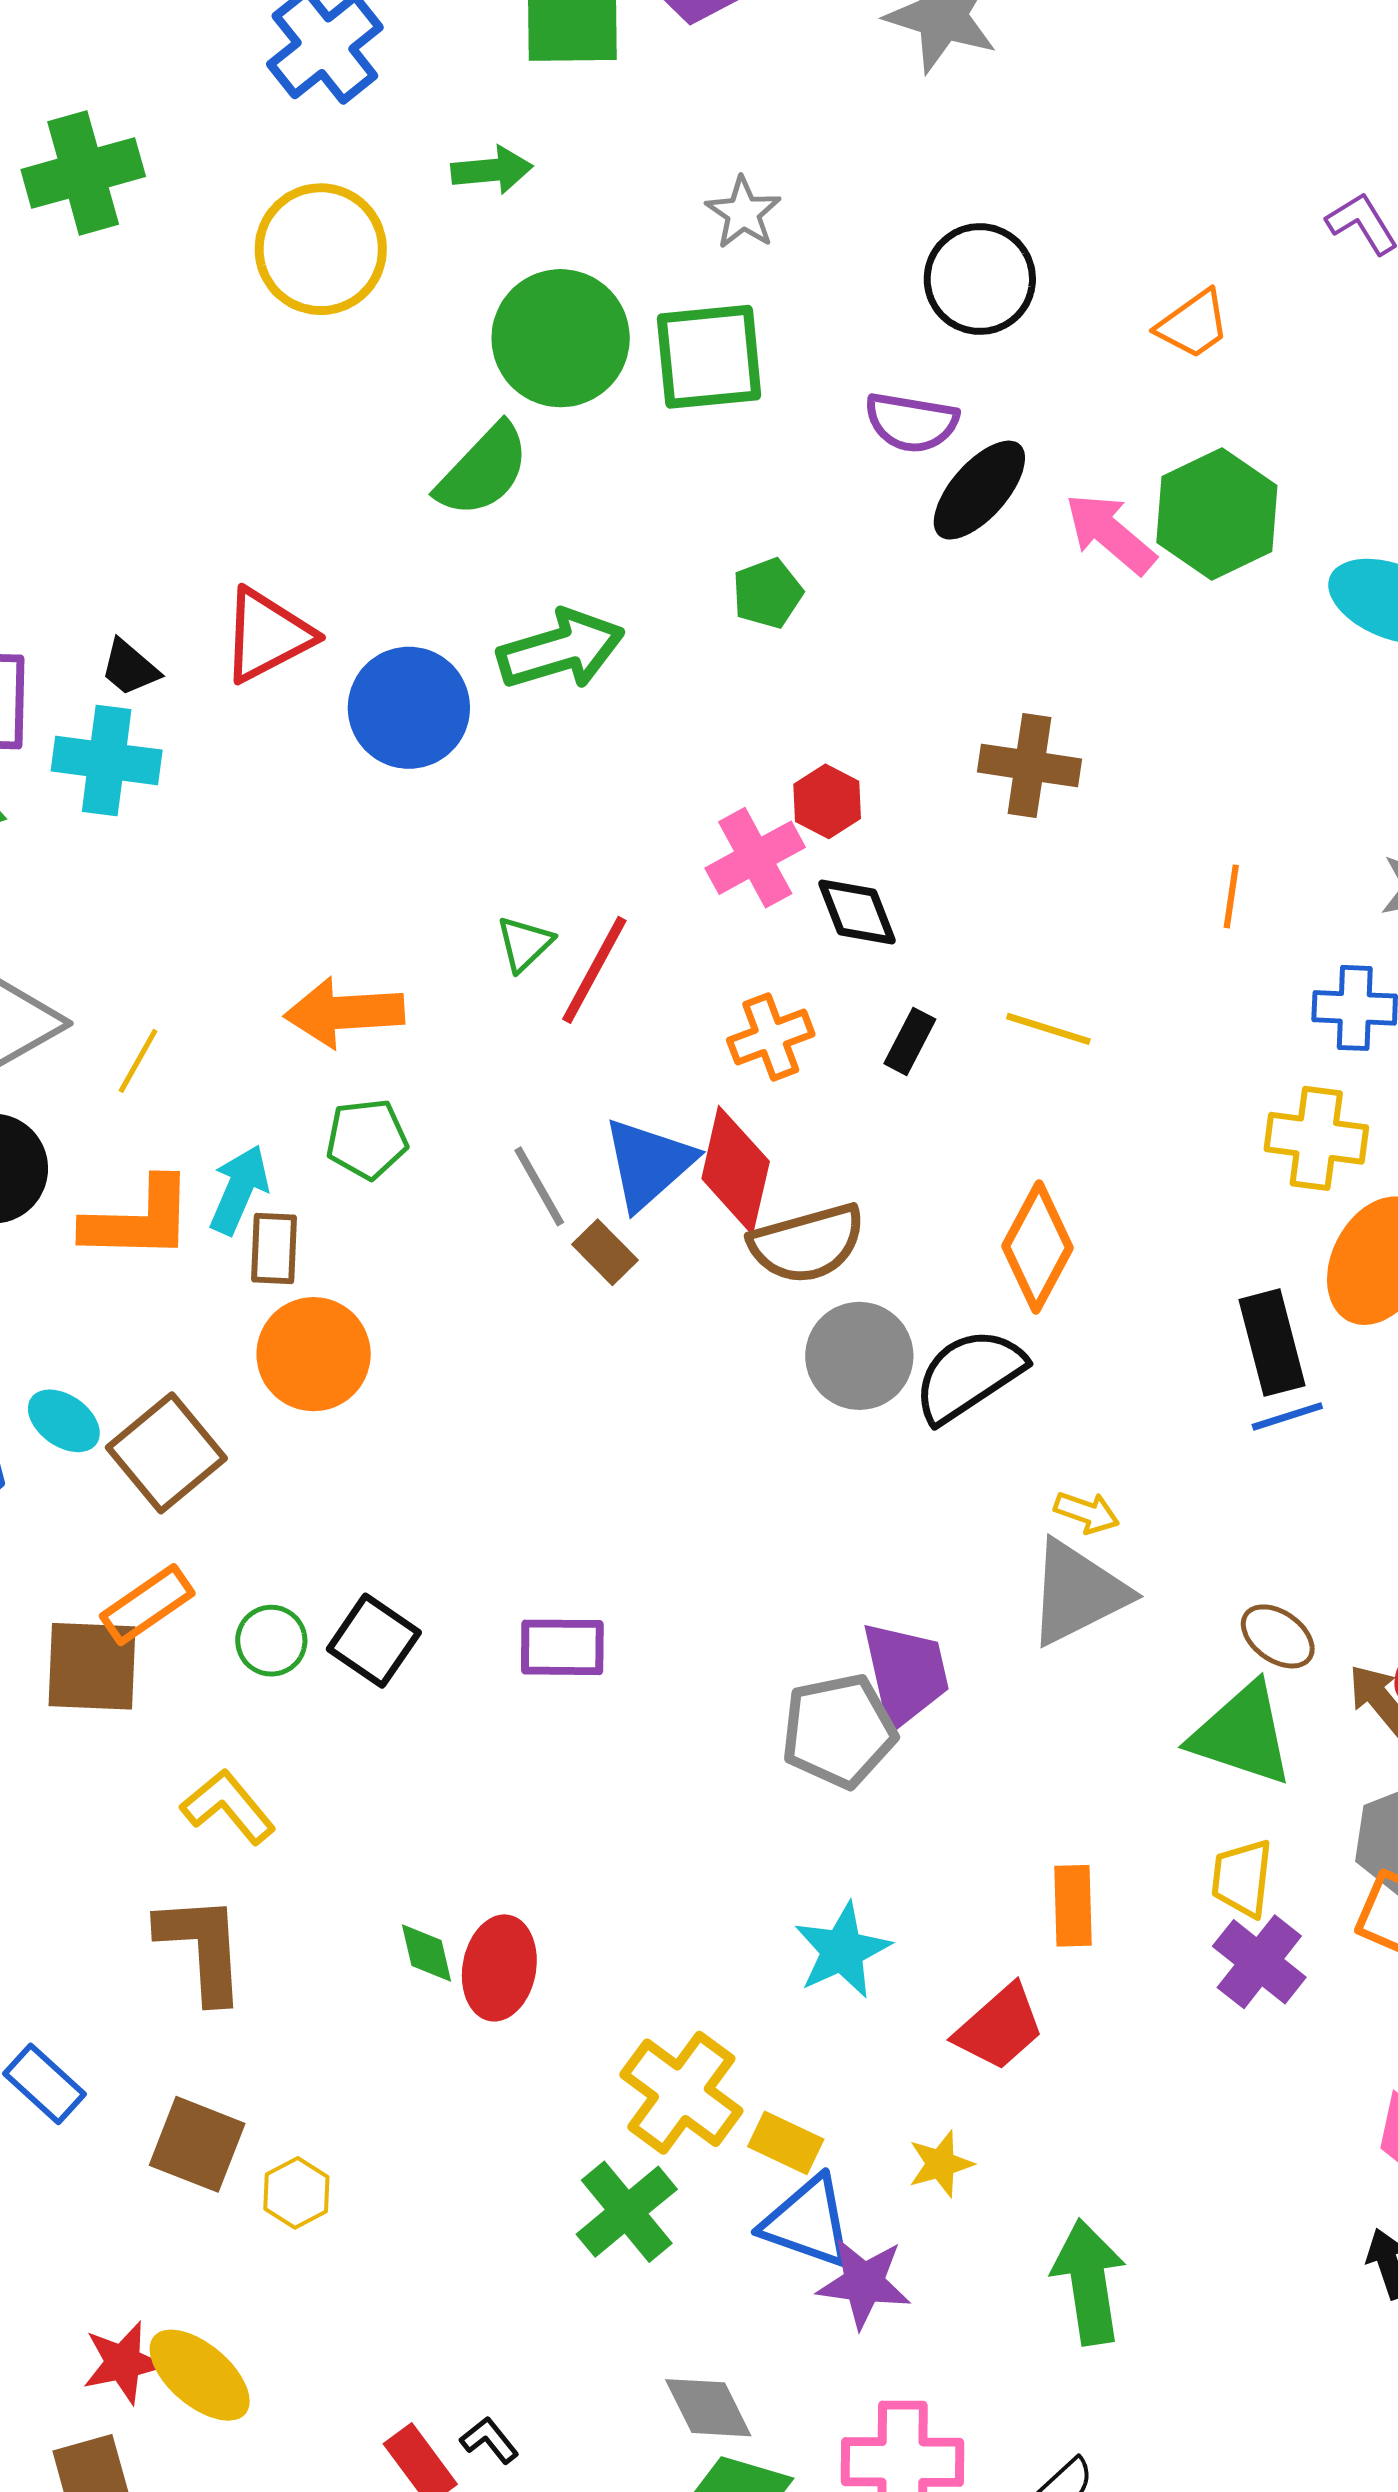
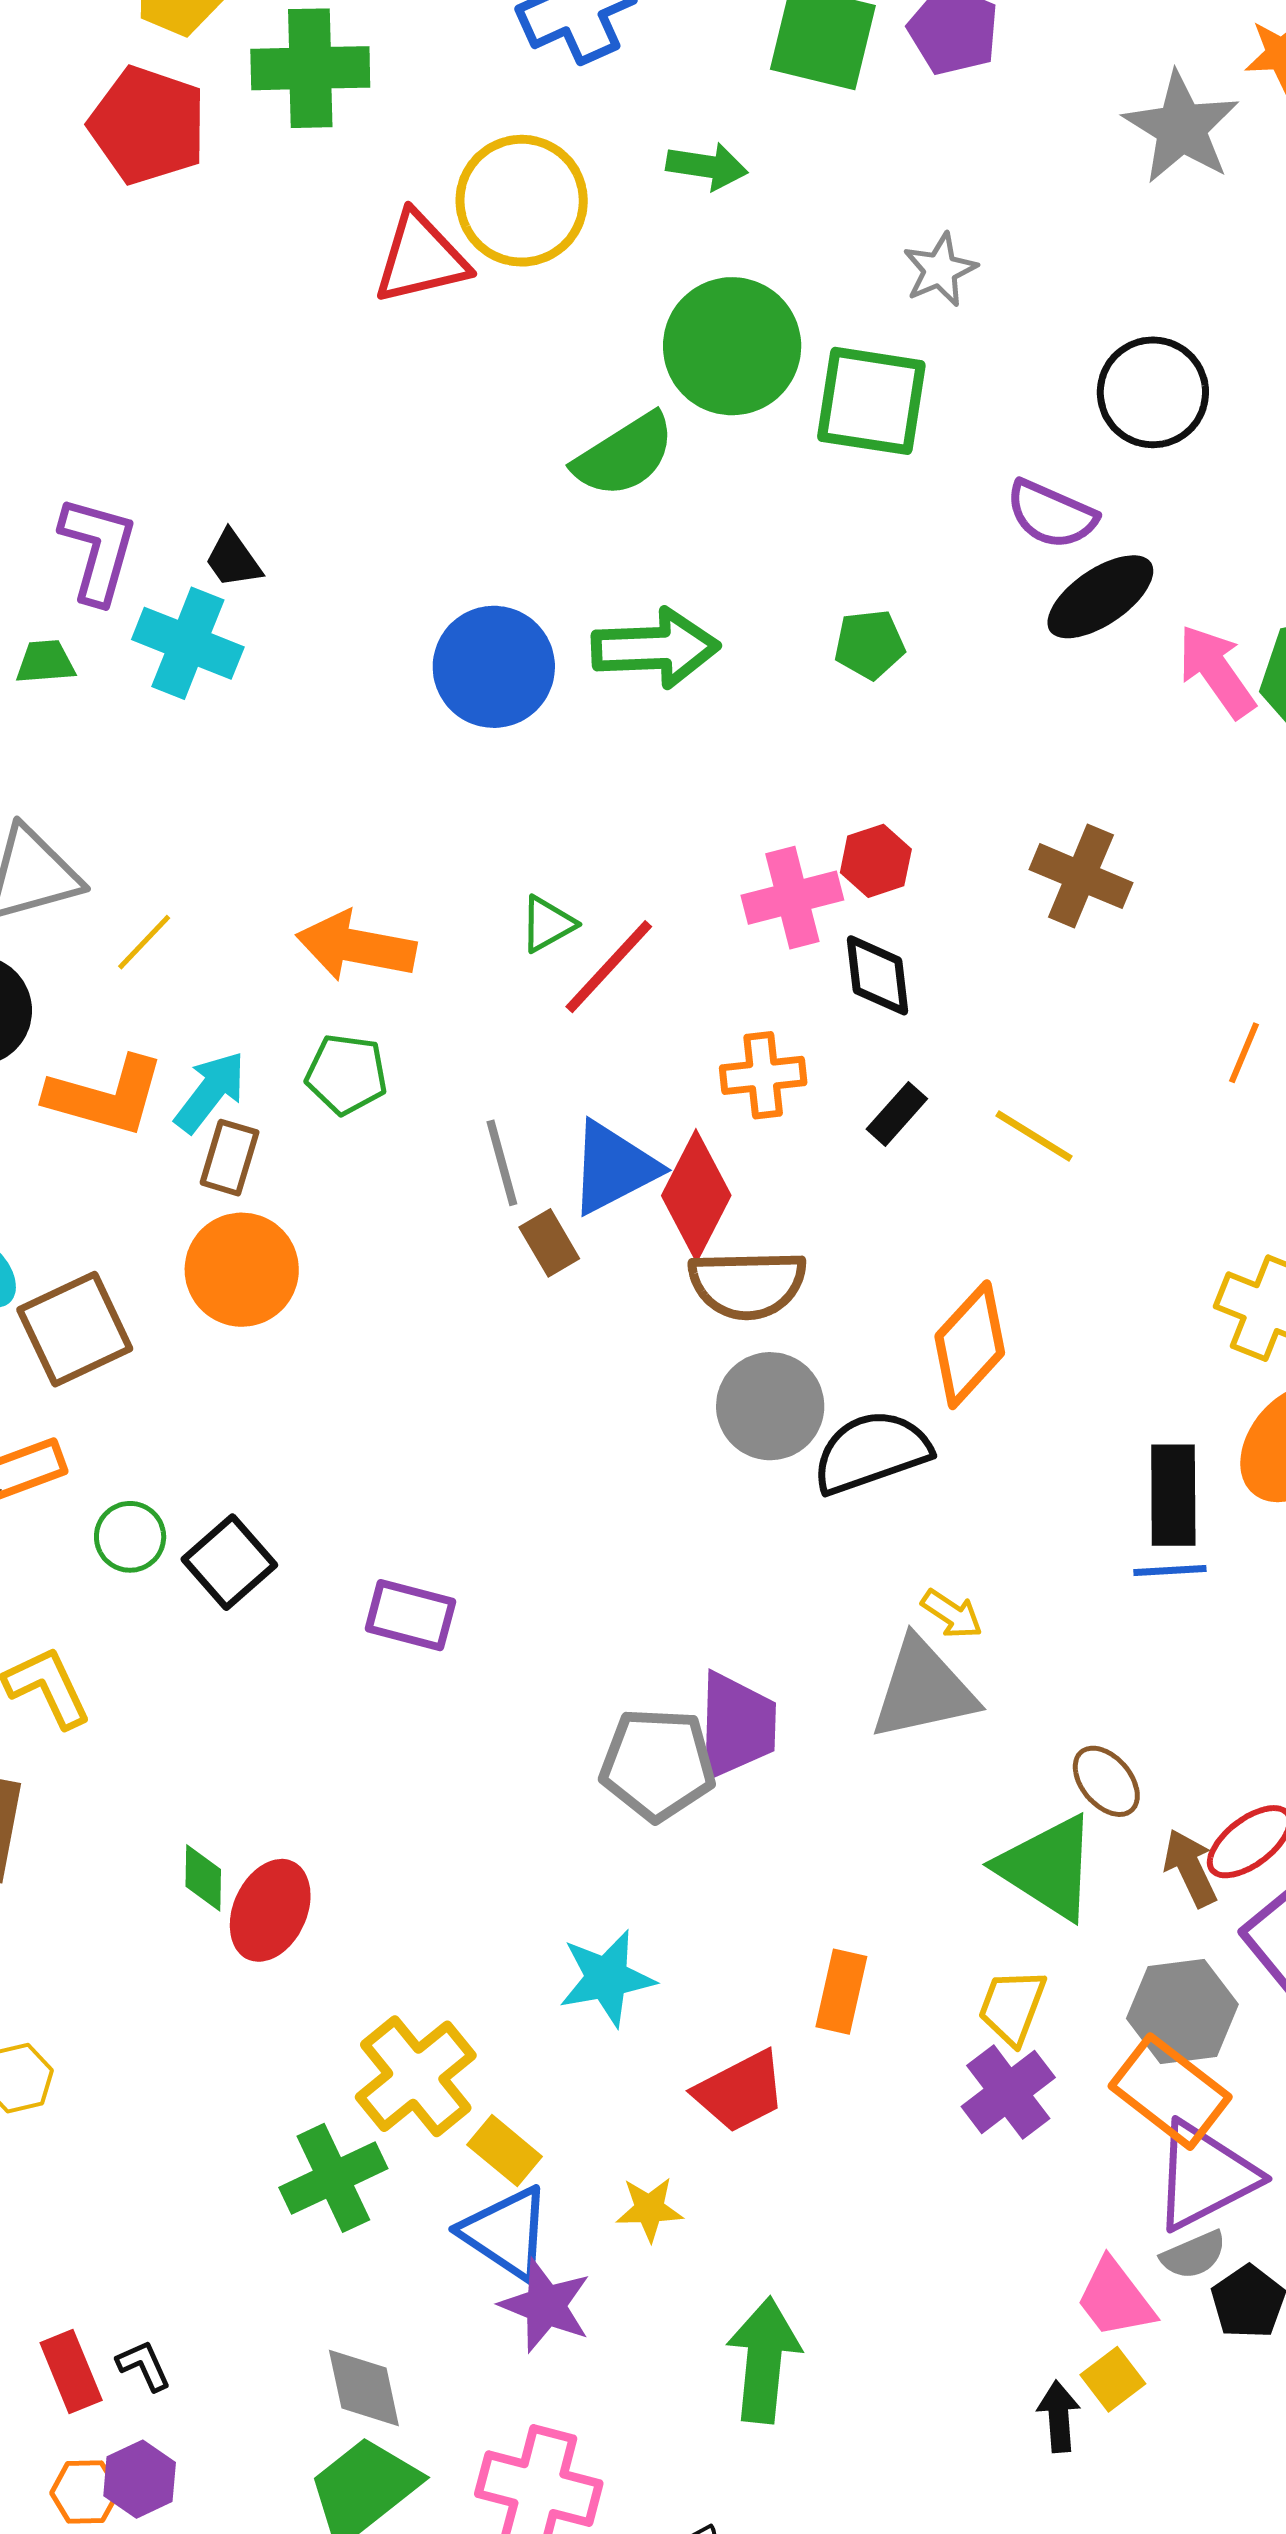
red triangle: (267, 635) -> (421, 258), moved

